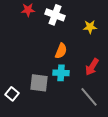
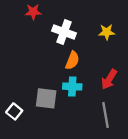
white cross: (55, 15) -> (64, 32), moved
gray line: (89, 97) -> (105, 115), turned 30

